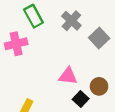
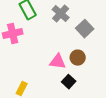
brown circle: (99, 86) -> (78, 58), moved

